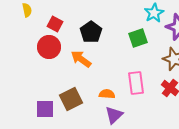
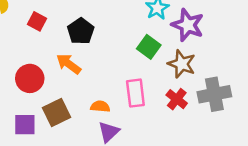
green square: (138, 38) -> (149, 47), moved, turned -36
red circle: (49, 47) -> (30, 78), moved

